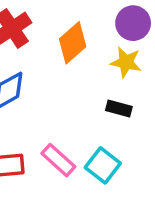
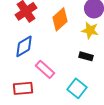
pink rectangle: (58, 160) -> (45, 69), moved

